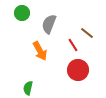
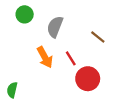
red line: (73, 45) -> (71, 58), moved
green semicircle: (28, 88) -> (12, 90), moved

